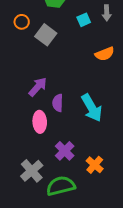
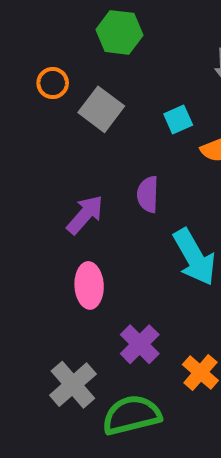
cyan square: (84, 20) -> (178, 119), moved
purple semicircle: (58, 103) -> (148, 194), moved

